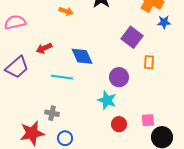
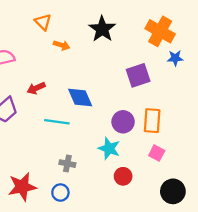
purple square: (132, 37) -> (138, 75), turned 35
orange rectangle: (149, 62) -> (152, 121), moved, size x1.5
gray cross: (52, 113) -> (67, 164), moved
pink square: (148, 120) -> (157, 153), moved, turned 32

